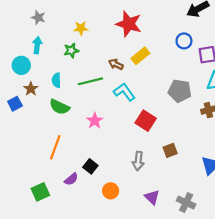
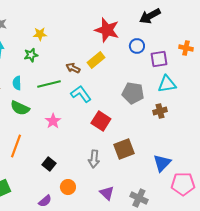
red star: (129, 24) -> (107, 30), moved
brown square: (170, 150) -> (124, 149), size x1.5
purple semicircle: (71, 179) -> (45, 201), moved

